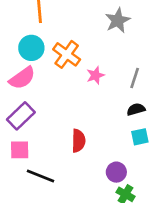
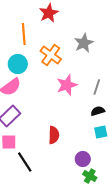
orange cross: (67, 54) -> (51, 55), moved
pink star: (95, 75) -> (67, 85), size x1.5
black line: (41, 176) -> (25, 162), turned 35

